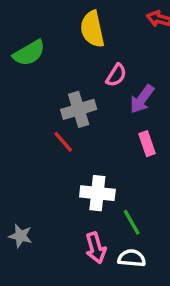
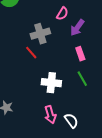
green line: (132, 222) -> (82, 79), moved
white semicircle: (132, 258) -> (71, 121), turned 49

